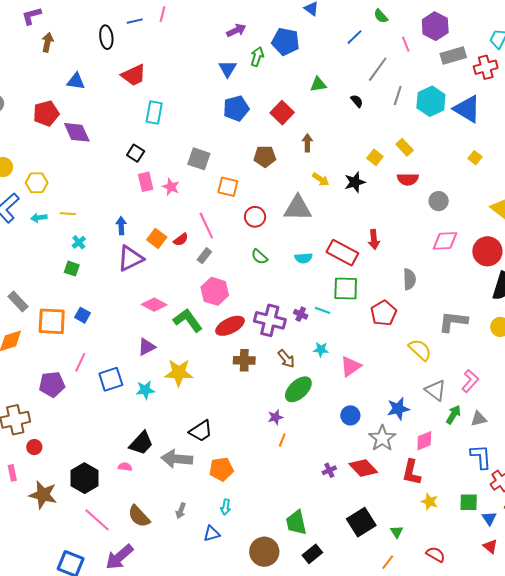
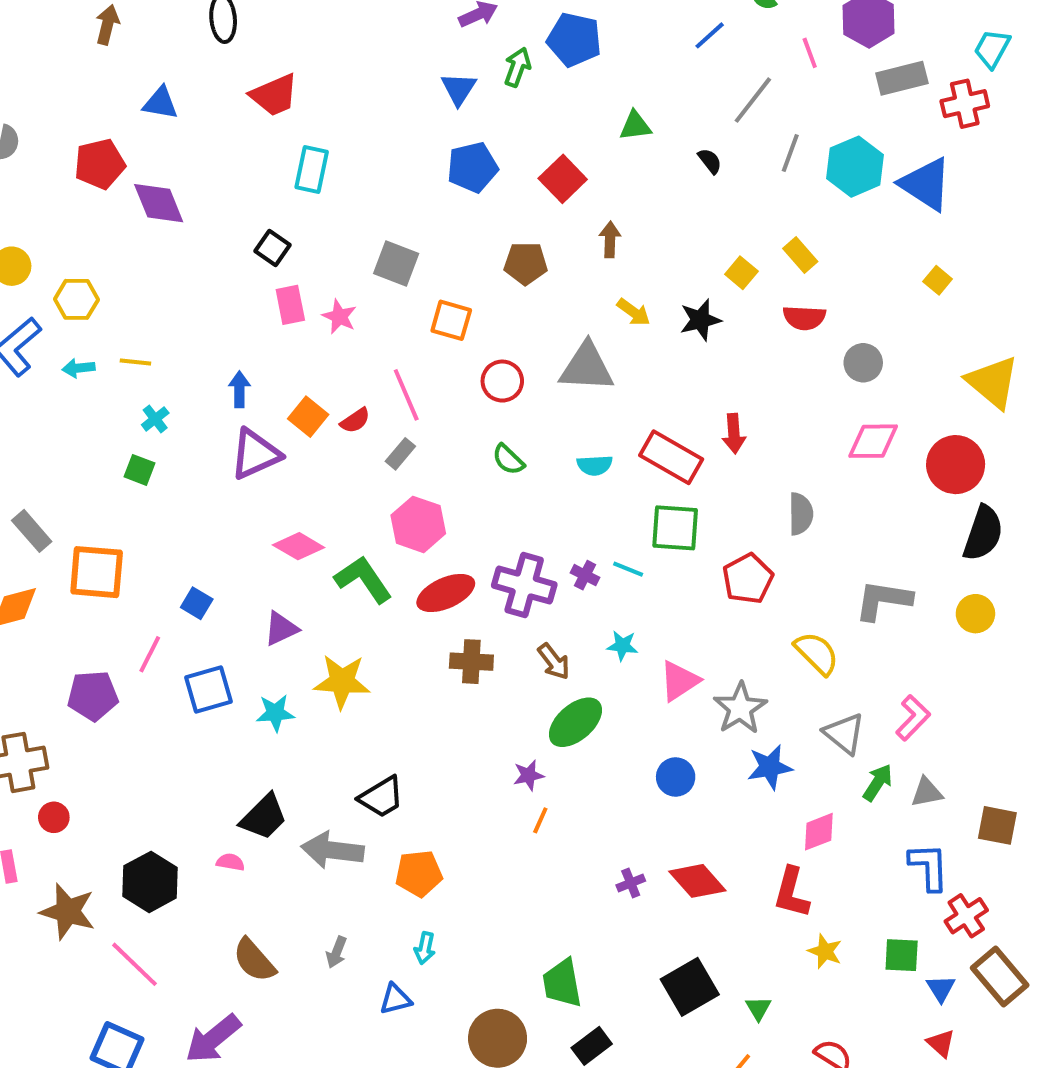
blue square: (83, 315) -> (197, 603), moved
gray star: (382, 438) -> (740, 708), moved
pink line: (97, 520) -> (135, 964), moved

